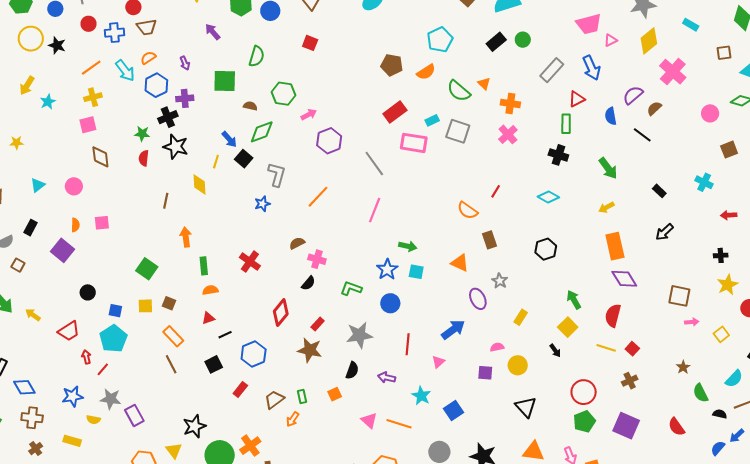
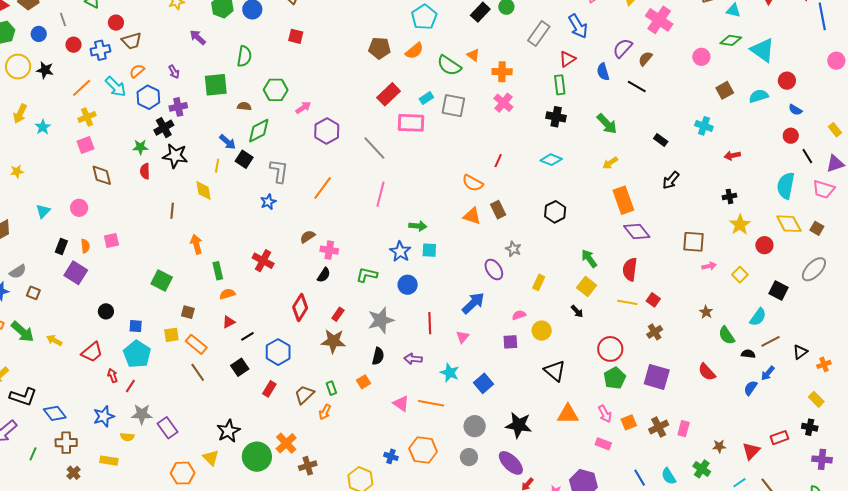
black rectangle: (30, 228) -> (61, 246), moved
orange triangle: (460, 263) -> (472, 216), moved
yellow square: (145, 306) -> (171, 335), moved

